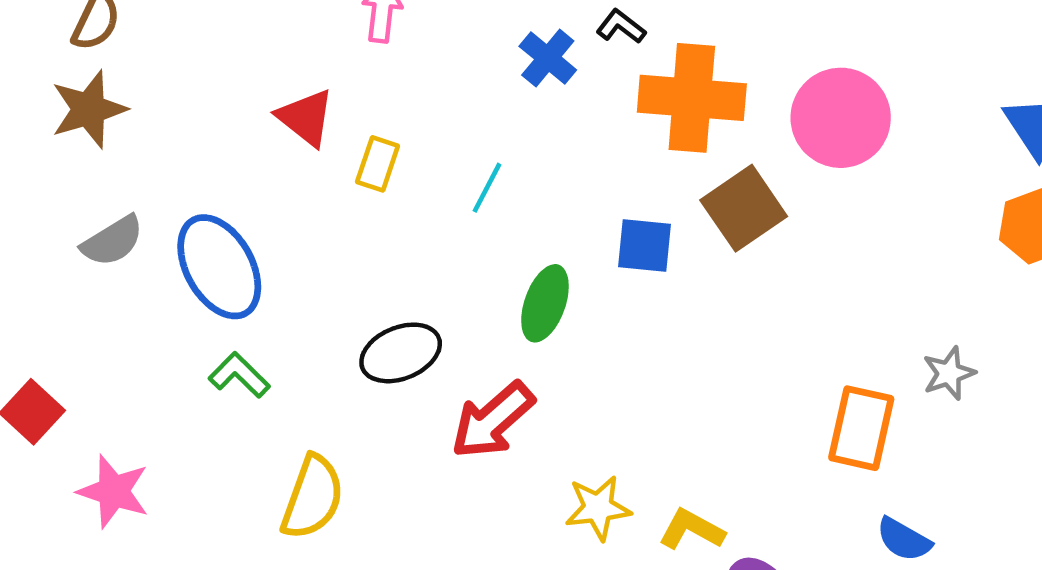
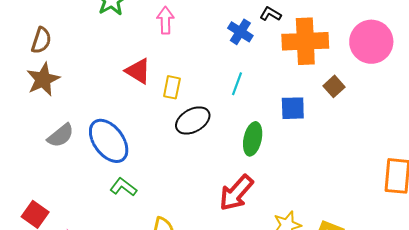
cyan line: (487, 188) -> (237, 84), moved
brown square: (744, 208) -> (334, 86), size x0.6
black ellipse: (401, 353) -> (193, 120), moved

